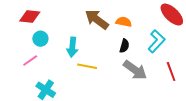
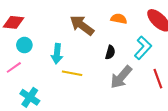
orange semicircle: (124, 22) -> (119, 19), moved
gray arrow: (135, 70) -> (121, 77), turned 95

